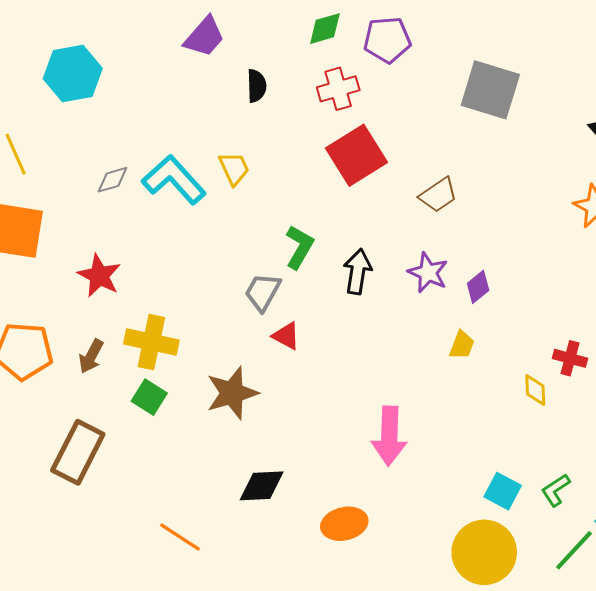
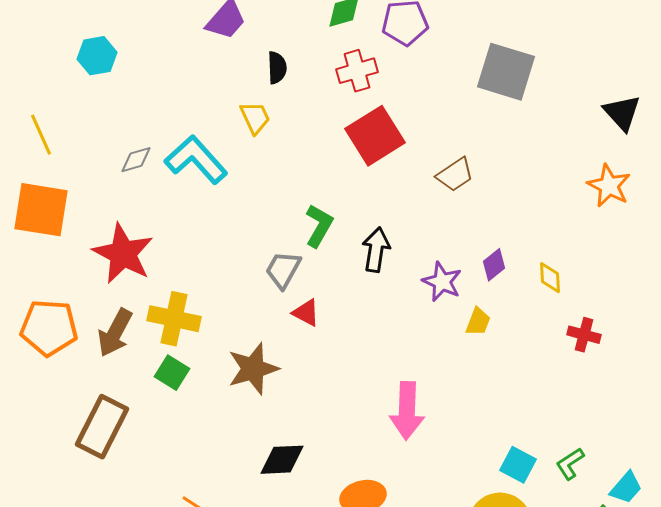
cyan hexagon: (73, 74) -> (97, 56), size x0.7
yellow trapezoid: (234, 168) -> (255, 118), moved
purple star: (428, 273) -> (442, 282), moved
red star: (99, 276) -> (123, 254), size x1.4
brown arrow: (91, 356) -> (115, 333), size x1.4
yellow diamond: (535, 390) -> (550, 278), moved

